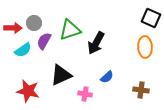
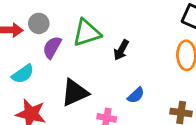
black arrow: (96, 43) -> (121, 50), size x0.7
cyan semicircle: (23, 50) -> (23, 74), moved

